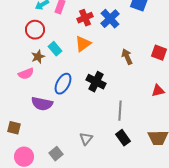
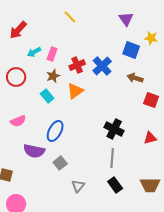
red circle: (35, 30) -> (16, 77), moved
brown star: (38, 57) -> (53, 76), moved
brown arrow: (127, 57) -> (135, 78), moved, turned -49
black cross: (96, 82) -> (114, 129), moved
gray square: (56, 154) -> (60, 163), moved

